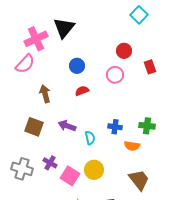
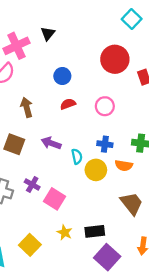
black triangle: (64, 28) -> (48, 34), size x0.6
red circle: (124, 51) -> (115, 59), size x1.6
pink circle: (115, 75) -> (105, 106), moved
yellow circle: (94, 170) -> (96, 170), moved

